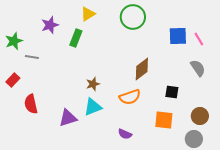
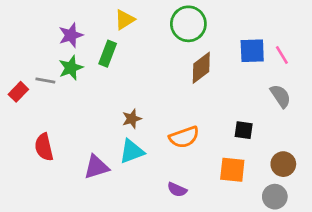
green star: (14, 41) -> (71, 68), moved
brown diamond: (142, 69) -> (201, 68), moved
red rectangle: (13, 80) -> (18, 92), moved

